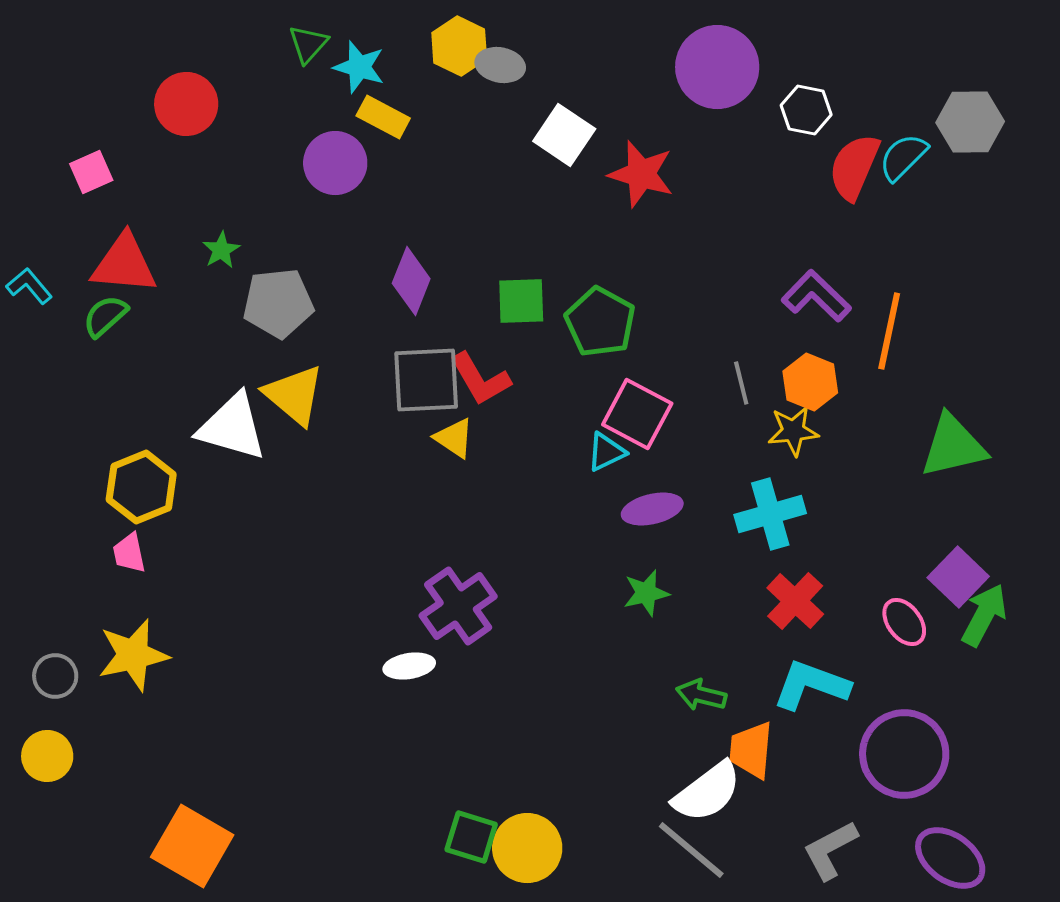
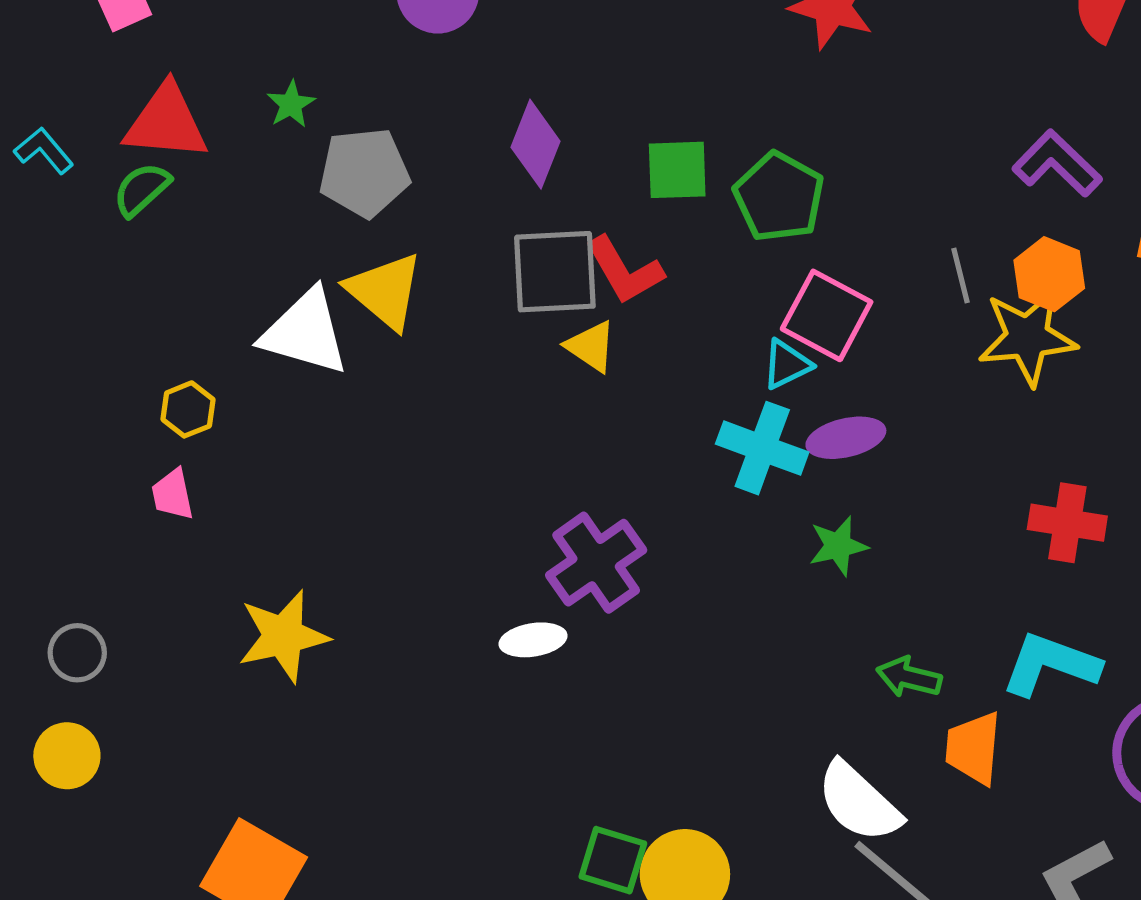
yellow star: (793, 431) -> (1027, 337), size x1.5
yellow hexagon: (141, 487) -> (188, 409), size x0.6
cyan cross: (770, 514) -> (762, 448), moved, turned 36
red cross: (795, 601) -> (1067, 523), moved, turned -34
yellow star: (133, 655) -> (283, 636), moved
white semicircle: (707, 792) -> (859, 802), moved, turned 80

